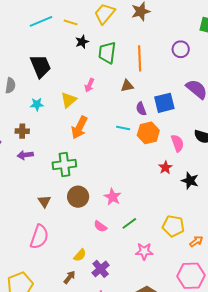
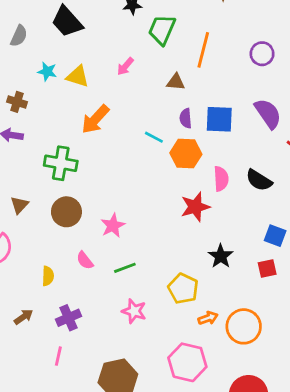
black trapezoid: (41, 66) -> (67, 22), turned 145
yellow triangle: (69, 100) -> (78, 76), moved, turned 42
red star: (165, 168) -> (195, 207), size x1.5
black star: (190, 181) -> (221, 256), moved
yellow semicircle: (80, 255) -> (48, 276), moved, turned -56

